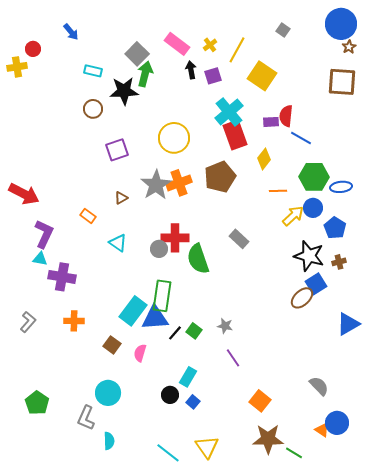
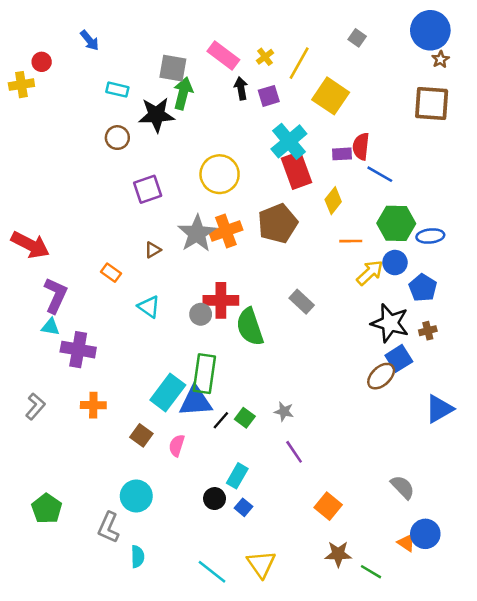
gray square: (137, 54) -> (173, 68), turned -35
brown star: (268, 439) -> (338, 554), size x0.7

